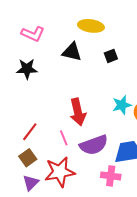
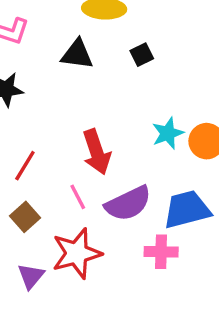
red line: (30, 132) -> (25, 166), moved
brown square: (28, 158) -> (25, 217), moved

